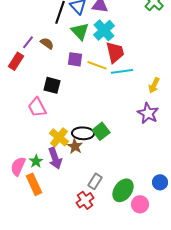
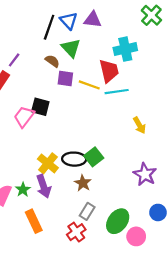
cyan cross: (104, 30) -> (125, 49), moved, turned 30
brown semicircle: (47, 43) -> (52, 61), moved
yellow arrow: (154, 85) -> (139, 125), moved, turned -56
pink trapezoid: (37, 107) -> (24, 117), moved, turned 65
purple star: (148, 113) -> (145, 174), moved
brown star: (75, 146) -> (83, 183), moved
orange rectangle: (34, 184) -> (34, 221), moved

